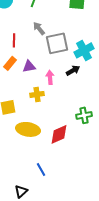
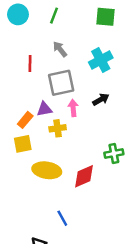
gray square: (57, 43) -> (61, 83), moved
cyan cross: (84, 50) -> (101, 60), moved
orange rectangle: (10, 63) -> (25, 120), moved
purple triangle: (29, 66) -> (44, 109), moved

